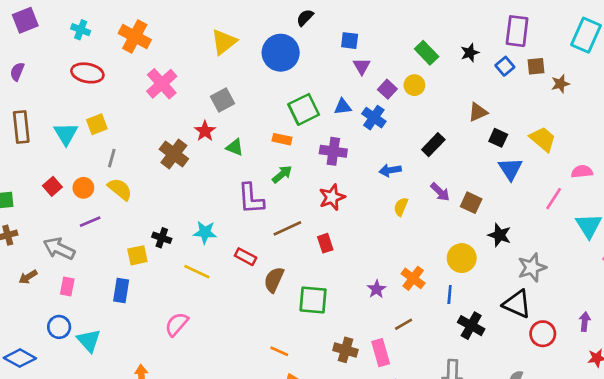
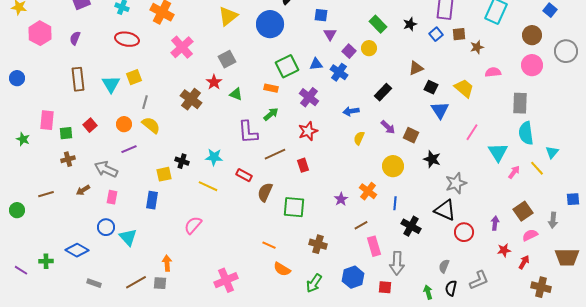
purple cross: (333, 151) -> (309, 97), turned 30
pink semicircle: (582, 172) -> (493, 72), moved
red square: (52, 186) -> (90, 125), moved
yellow circle: (462, 258) -> (393, 166), moved
pink rectangle: (381, 353) -> (374, 246), moved

